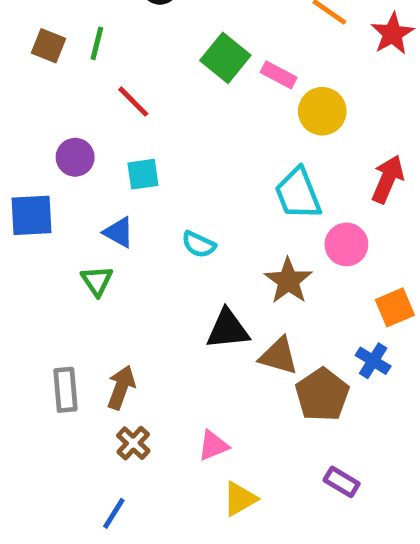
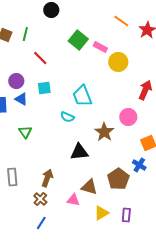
cyan trapezoid: (298, 194) -> (82, 96), moved
blue triangle: (119, 232) -> (21, 99), moved
brown triangle: (279, 356) -> (89, 187), moved
brown arrow: (121, 387) -> (47, 178), moved
pink triangle: (213, 446) -> (73, 200), turned 32
purple rectangle: (342, 482) -> (126, 215), turned 64
yellow triangle: (240, 499) -> (101, 213), moved
blue line: (114, 513) -> (41, 223), moved

